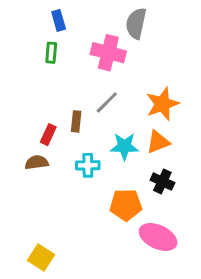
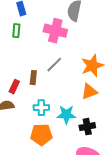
cyan star: (124, 146) -> (66, 115), moved
black cross: (162, 181) -> (87, 127), moved, turned -35
orange pentagon: (126, 205) -> (41, 135), moved

